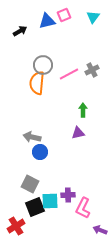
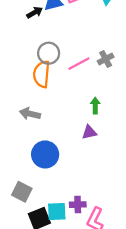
black arrow: (20, 31) -> (35, 12), moved
gray arrow: (32, 137) -> (30, 114), moved
blue circle: (40, 152) -> (45, 154), size x1.5
gray square: (30, 184) -> (22, 192), moved

